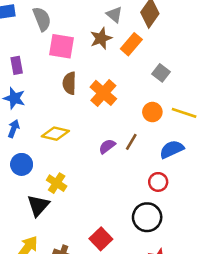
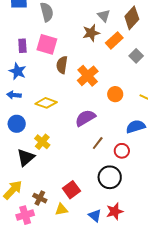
pink square: (61, 46) -> (47, 44), moved
gray square: (161, 73) -> (136, 56), moved
orange circle: (152, 112) -> (115, 94), moved
blue arrow: (14, 129) -> (14, 95), turned -112
brown line: (131, 142) -> (98, 143), moved
purple semicircle: (107, 146) -> (85, 118), size x1.5

